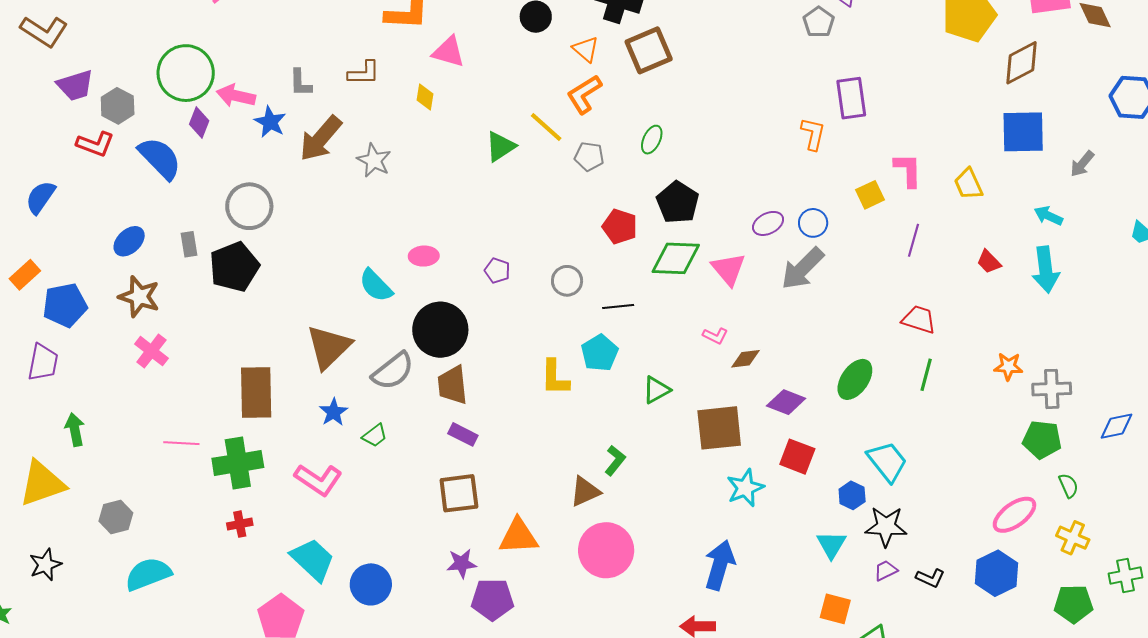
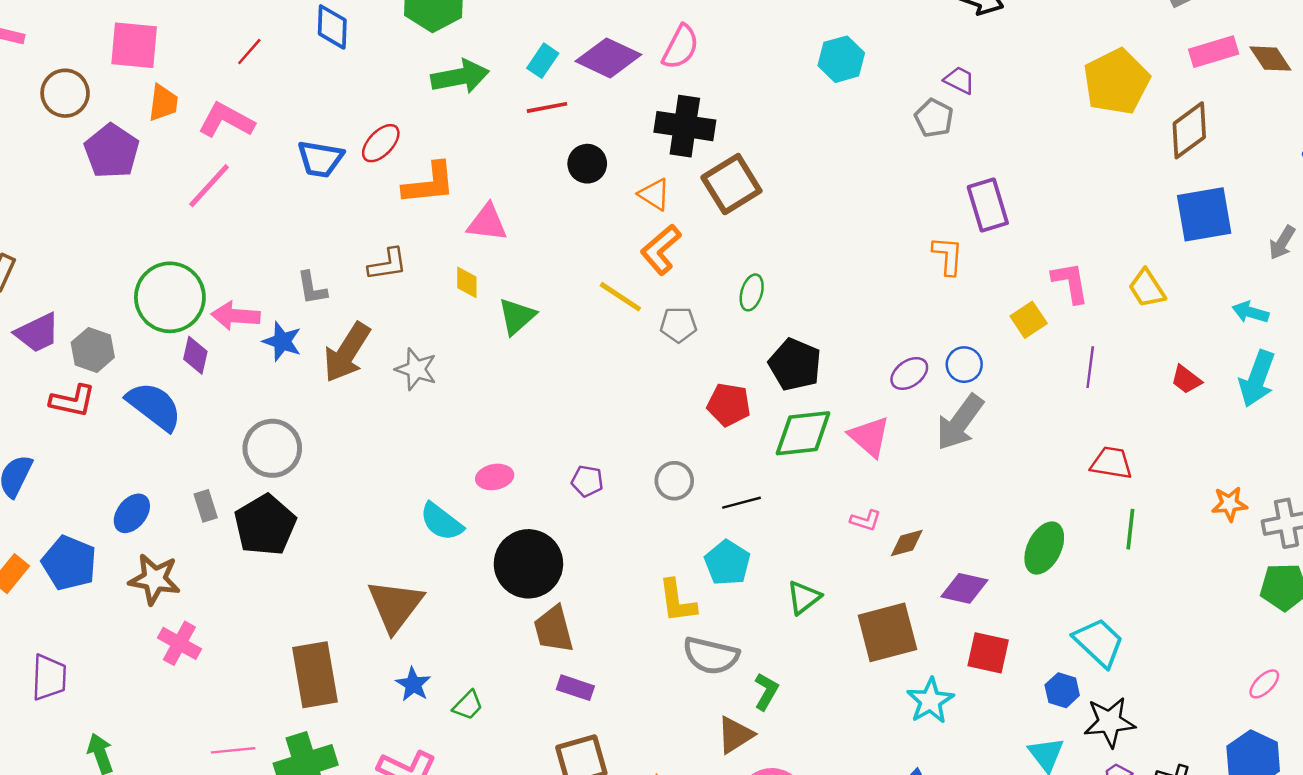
green triangle: (500, 147) -> (517, 316), moved
cyan arrow: (1046, 270) -> (1257, 379), turned 36
blue pentagon: (65, 305) -> (69, 563), moved, turned -30
gray semicircle: (393, 371) -> (711, 656), moved, turned 60
pink ellipse: (1014, 515) -> (1264, 684), size x0.6

